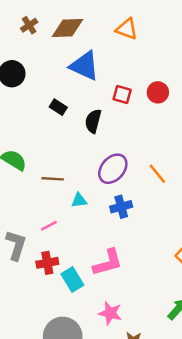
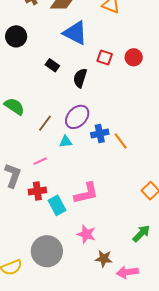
purple ellipse: (113, 169) -> (77, 117), moved
orange line: (157, 174) -> (121, 141), moved
brown line: (53, 179) -> (45, 123), turned -60
blue cross: (121, 207) -> (100, 133), moved

